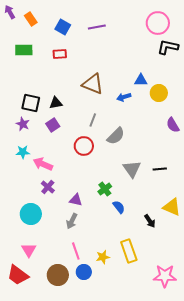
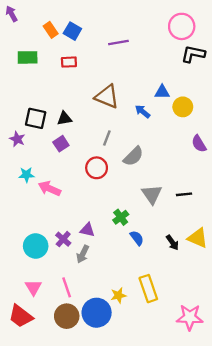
orange rectangle: (31, 19) -> (51, 30), moved
purple line: (97, 27) -> (118, 43), moved
blue arrow: (124, 97) -> (143, 111), turned 56
purple star: (23, 124) -> (17, 139), moved
purple cross: (48, 187) -> (63, 239), moved
black arrow: (150, 221) -> (172, 243), moved
pink line: (76, 251) -> (67, 287), moved
blue circle: (84, 272) -> (97, 313), size x1.6

